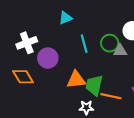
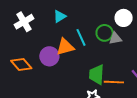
white cross: (27, 43) -> (24, 22), moved
orange diamond: (23, 77) -> (21, 65), moved
orange triangle: (76, 80) -> (65, 47), moved

